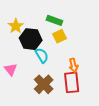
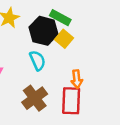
yellow square: (60, 36) -> (64, 39), turned -32
black hexagon: (31, 39) -> (44, 31), moved

